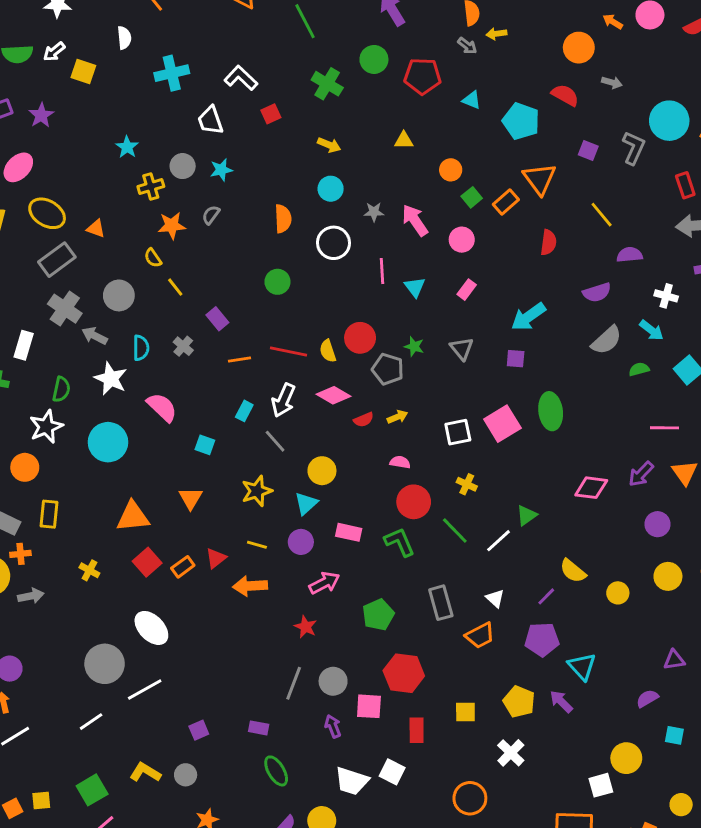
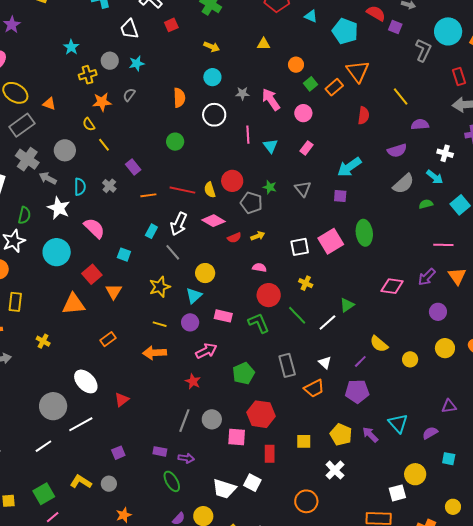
purple square: (588, 150) -> (395, 27), moved
red triangle: (216, 558) -> (122, 400), moved
red square: (147, 562) -> (92, 274), moved
cyan triangle: (582, 667) -> (398, 423), moved
purple arrow: (333, 726) -> (186, 458), moved, turned 119

